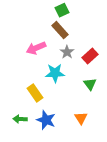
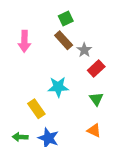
pink arrow: (36, 48) -> (24, 41), moved, turned -66
gray star: (67, 52) -> (84, 50), moved
orange triangle: (81, 118) -> (94, 130), moved, turned -32

